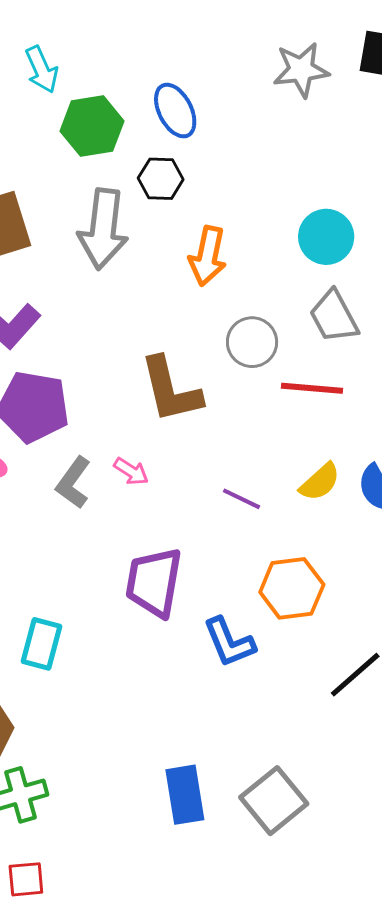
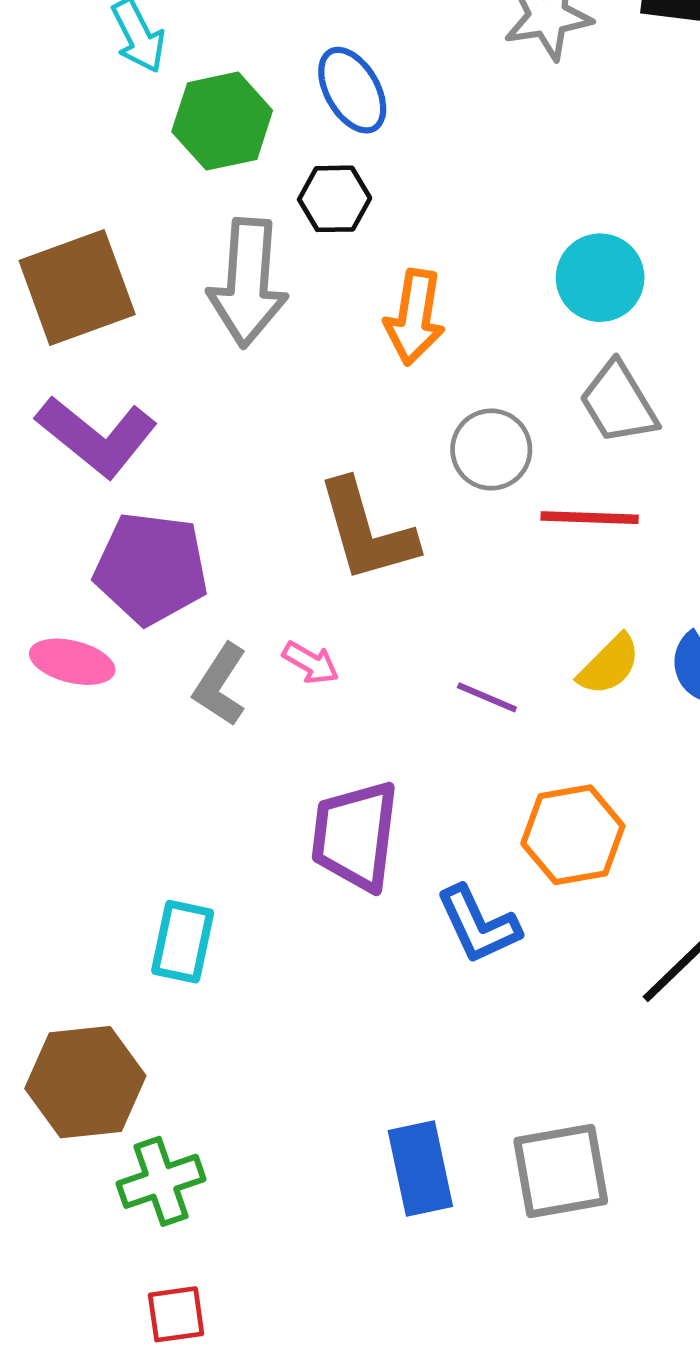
gray square: (274, 801) -> (561, 1171), turned 32

